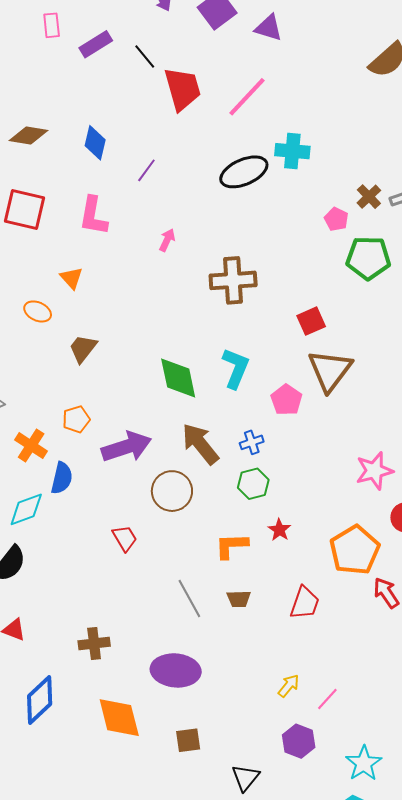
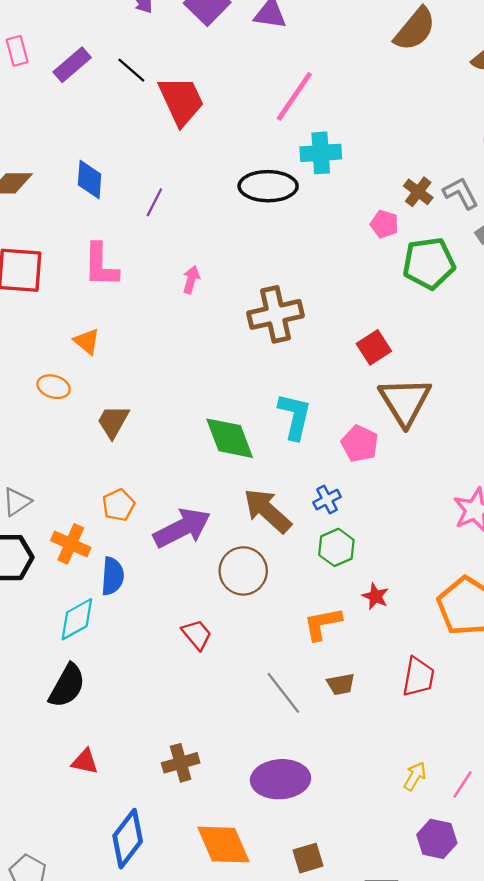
pink line: (247, 97) -> (294, 96), moved
black ellipse: (244, 172) -> (268, 186), turned 33

